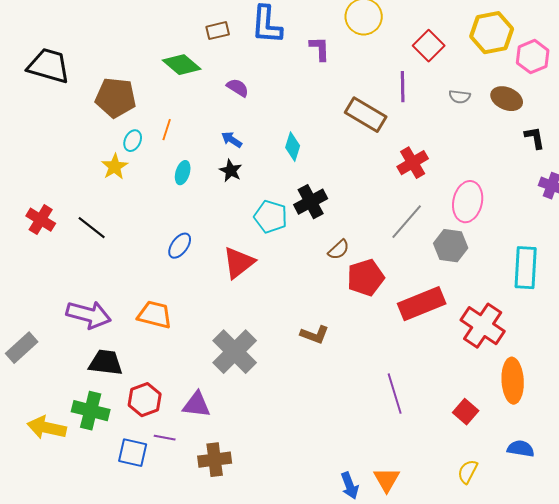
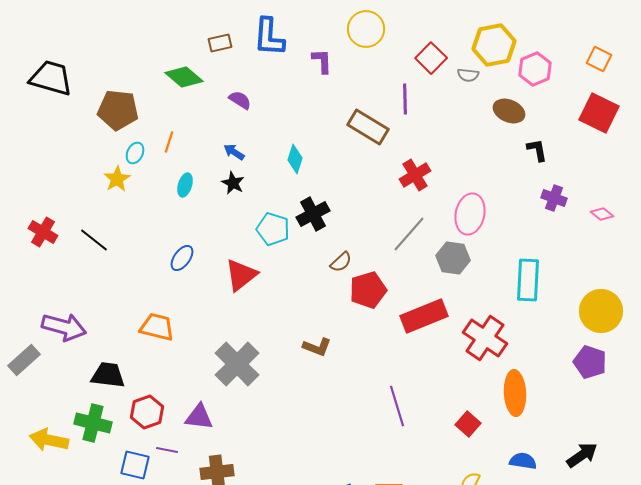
gray semicircle: (460, 97) -> (468, 75), moved
purple arrow: (89, 315) -> (64, 327), moved

